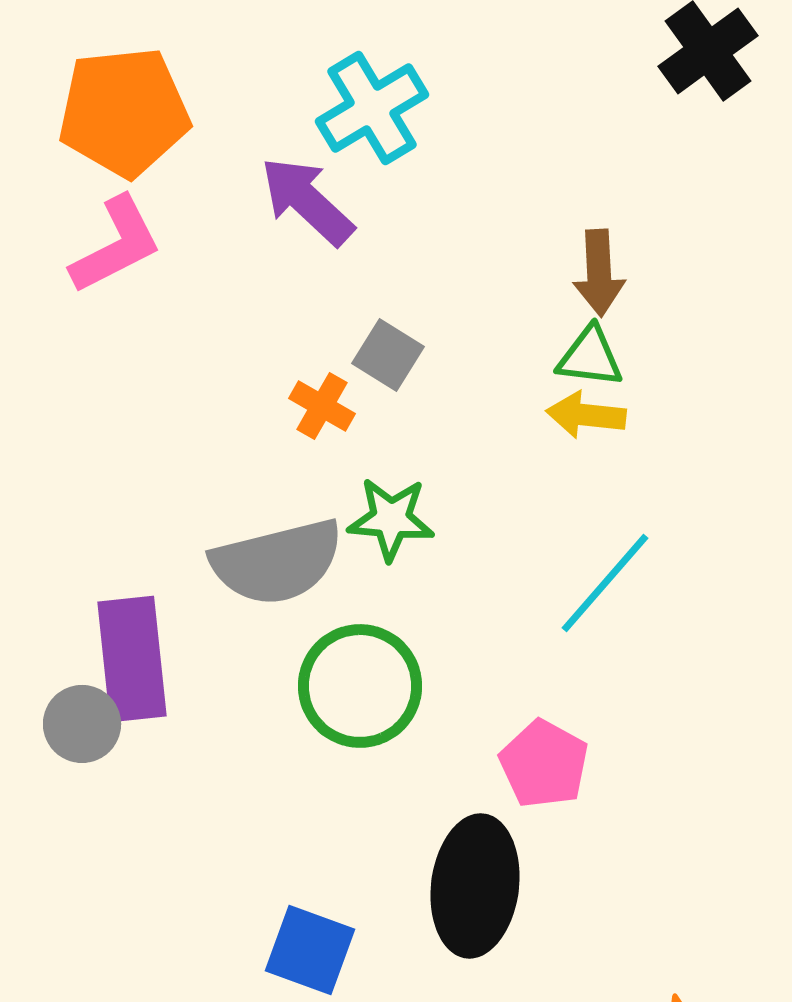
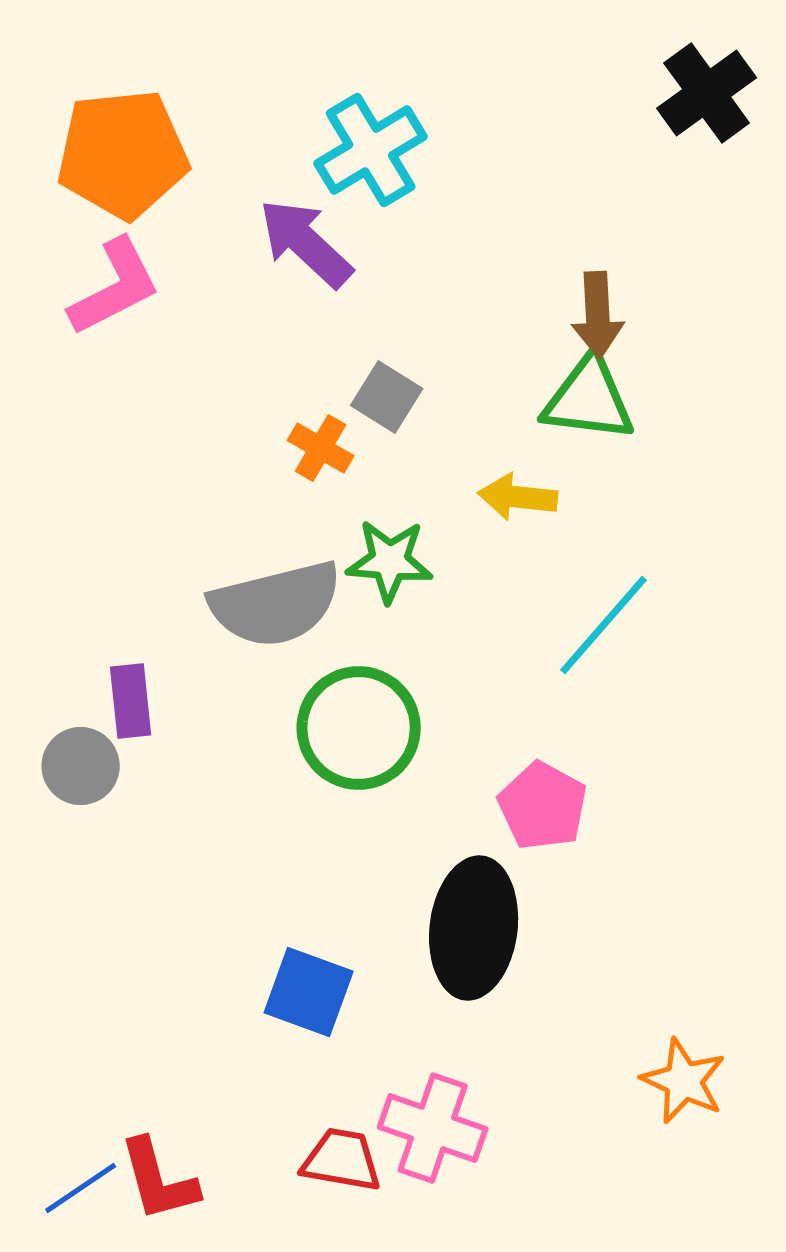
green triangle: (590, 357) -> (589, 399), size x1.4
yellow arrow: (586, 415) -> (518, 497), moved
purple rectangle: (132, 659) -> (131, 701), size x0.6

